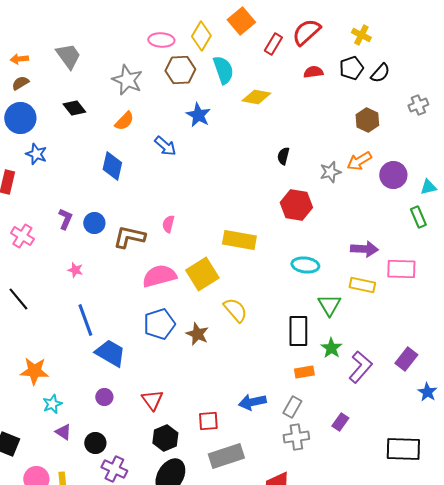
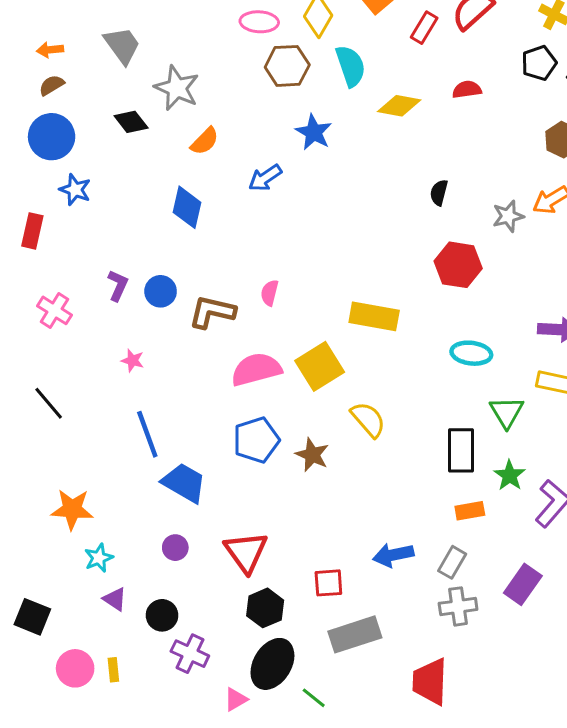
red semicircle: (313, 72) -> (467, 90), moved
gray star: (127, 80) -> (177, 88), moved
blue arrow: (165, 146) -> (265, 178), turned 105
red triangle: (152, 400) -> (246, 552), size x1.4
purple rectangle: (340, 422) -> (523, 584), size x1.5

